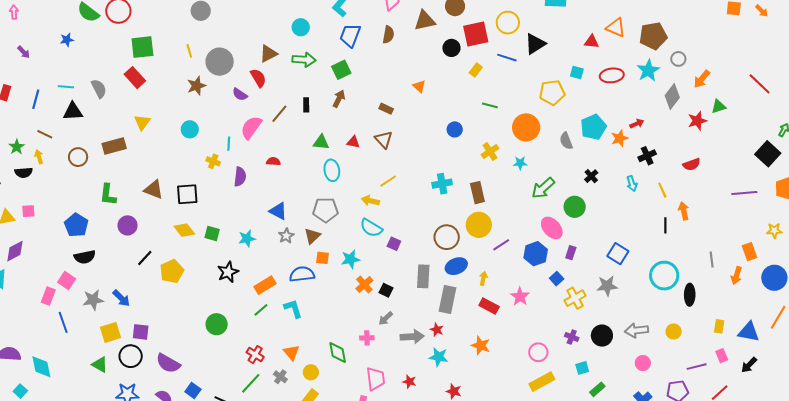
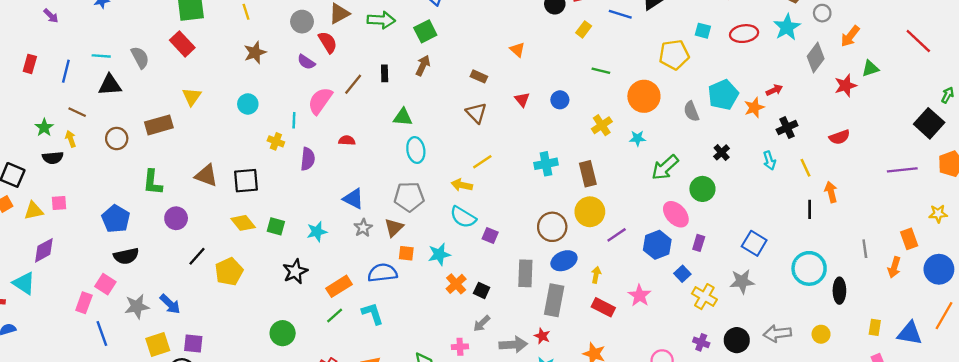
gray circle: (220, 62) -> (302, 22), moved, size x0.7
red triangle: (353, 142) -> (522, 100), moved, turned 40
yellow cross: (575, 298) -> (704, 297), turned -30

